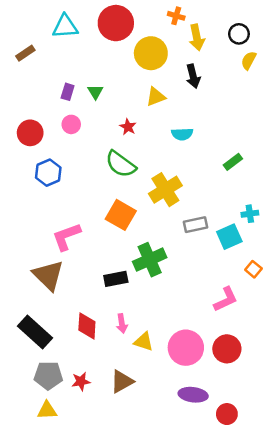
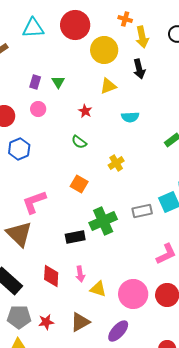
green semicircle: (121, 164) -> (79, 142), size x0.6
yellow cross: (165, 190) -> (116, 163), size x0.6
orange square: (121, 215) -> (79, 184), size x0.7
gray rectangle: (196, 225) -> (142, 211), moved
purple ellipse: (193, 395) -> (118, 331), moved, turned -55

